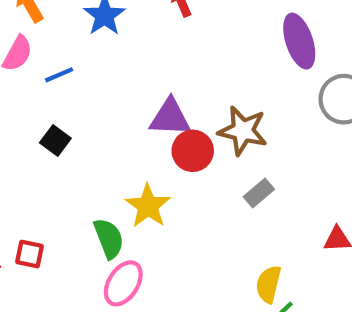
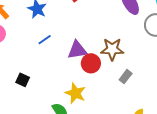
blue line: (59, 75) -> (45, 40), moved
black square: (55, 140) -> (23, 80), moved

